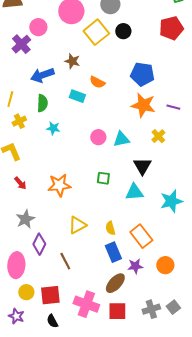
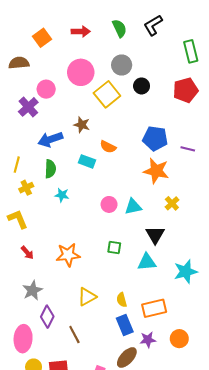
black circle: (123, 31) -> (142, 86), moved
purple line: (173, 107) -> (188, 149), moved
orange rectangle: (141, 236) -> (154, 308), turned -65

